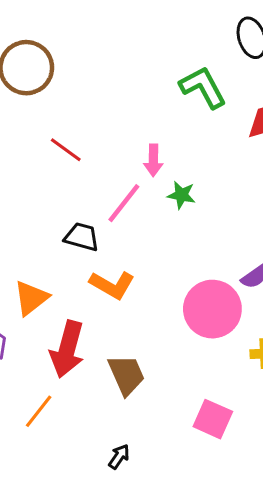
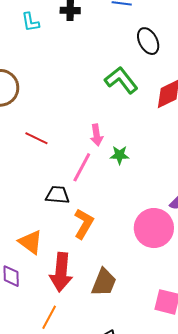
orange L-shape: (112, 285) -> (84, 224), turned -80
orange triangle: (31, 298) -> (31, 242), turned -36
brown trapezoid: (126, 375) -> (104, 282), turned 56

